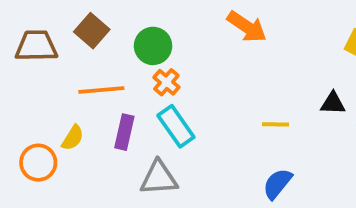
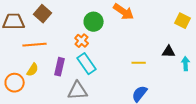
green circle: (153, 46) -> (94, 22), moved
orange line: (101, 90) -> (35, 45), moved

